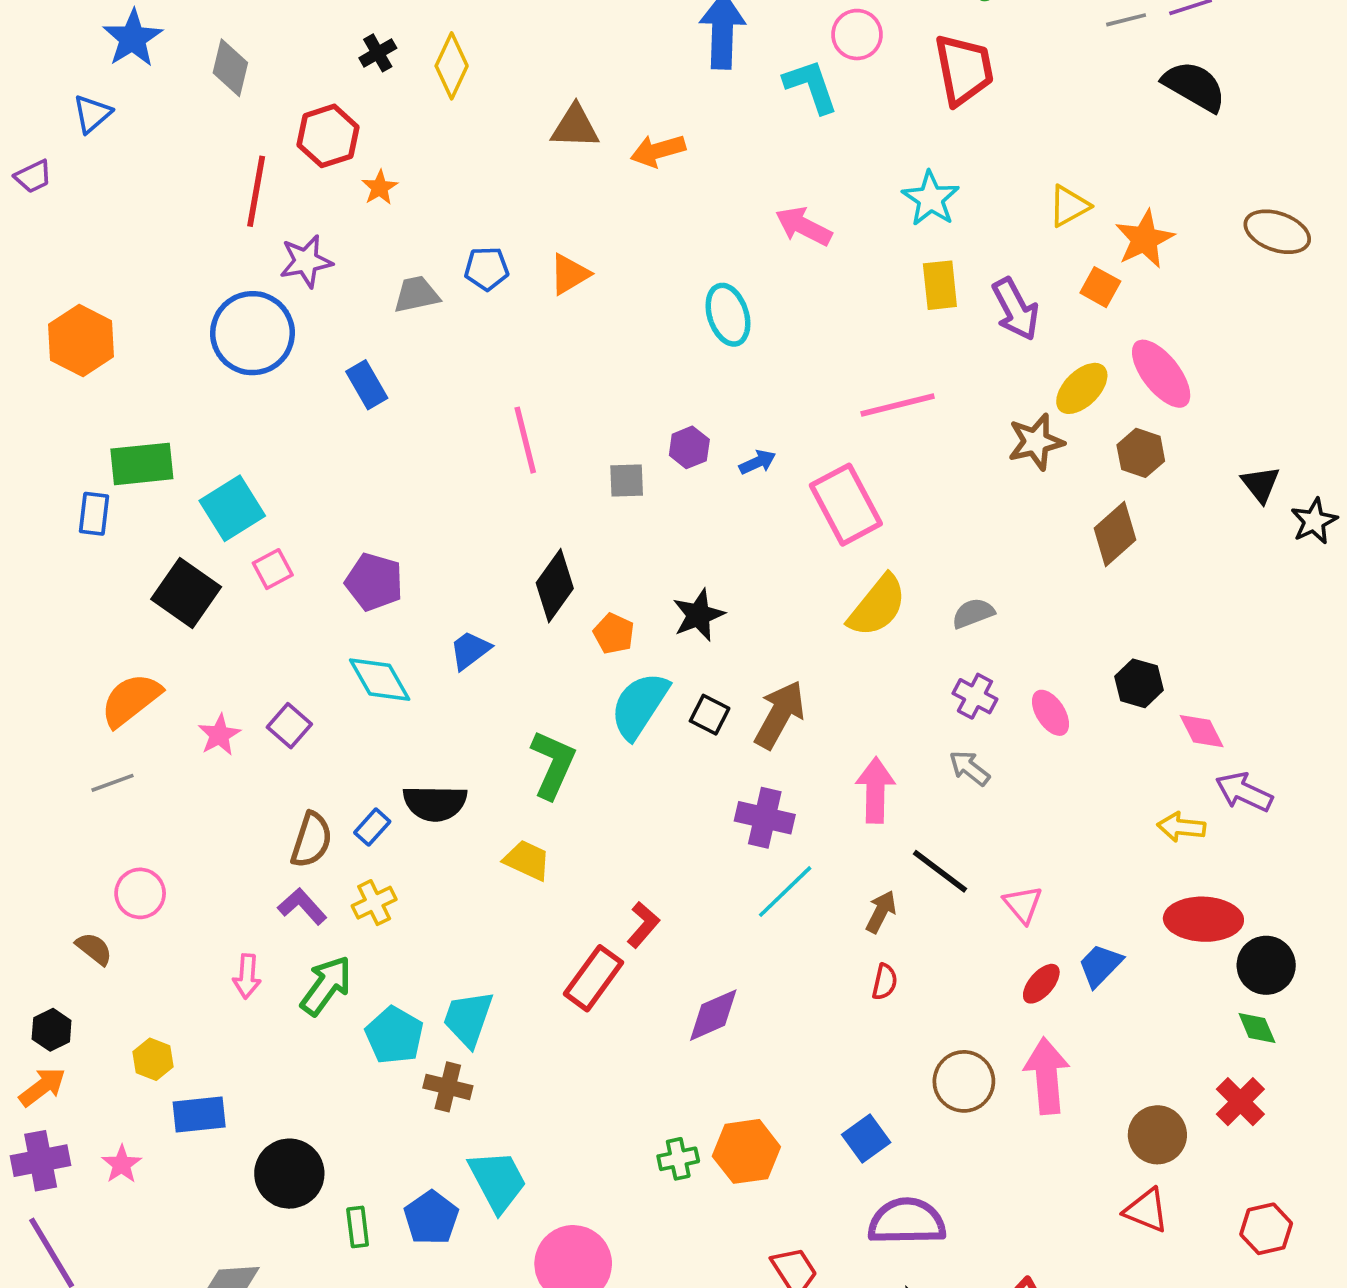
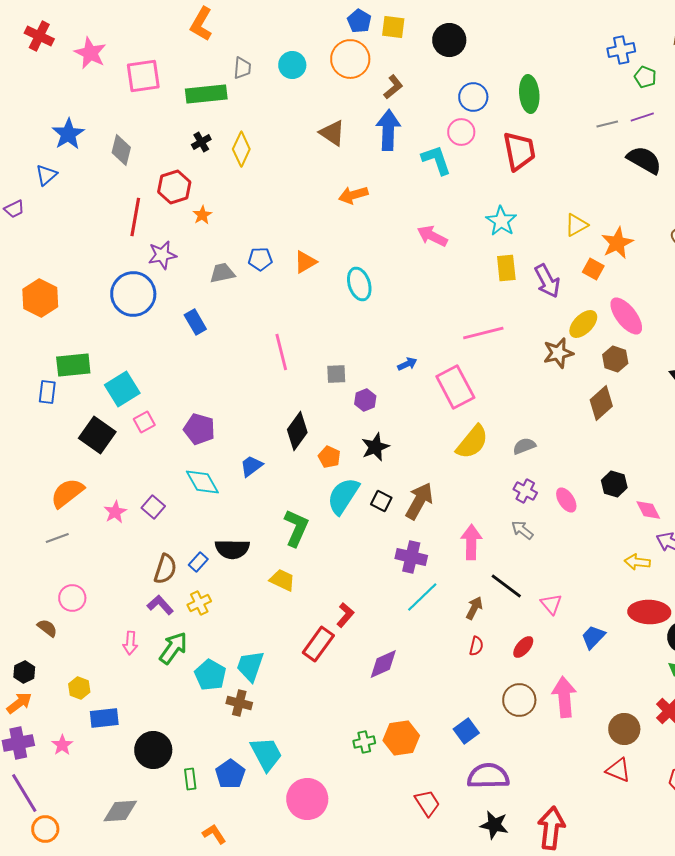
brown triangle: (575, 127) -> (332, 133), moved, turned 32
cyan ellipse: (728, 315) -> (359, 284), moved
purple hexagon: (689, 447) -> (365, 400), moved
red ellipse: (1041, 984) -> (523, 647), moved

